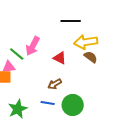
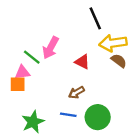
black line: (71, 21) -> (95, 18), turned 66

